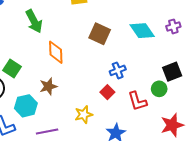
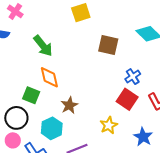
orange diamond: (56, 52) -> (49, 77), moved
red square: (107, 92) -> (127, 99), size x1.5

